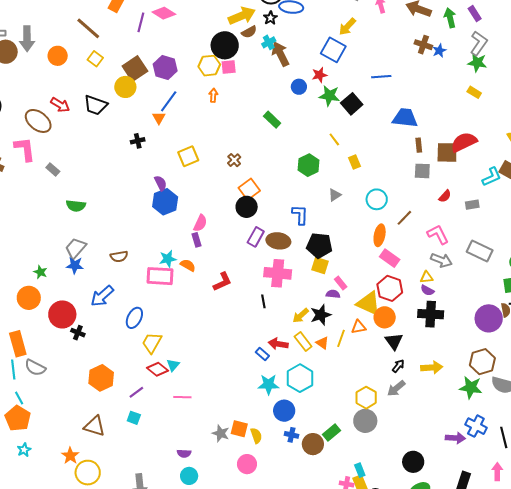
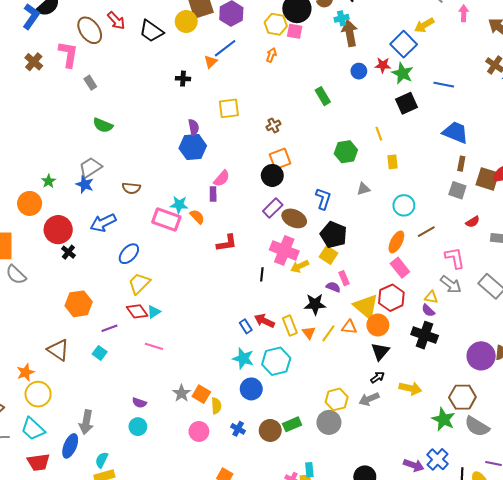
green star: (329, 96) -> (402, 73), moved
yellow arrow: (301, 316) -> (300, 266), moved
blue cross: (291, 435) -> (238, 429), moved

